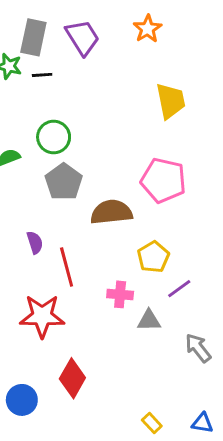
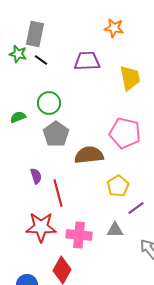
orange star: (147, 29) -> (114, 28), turned -30
purple trapezoid: (82, 37) -> (87, 61), moved, turned -60
black line: (42, 75) -> (41, 60), turned 40
pink cross: (120, 294) -> (79, 235), moved, size x1.4

